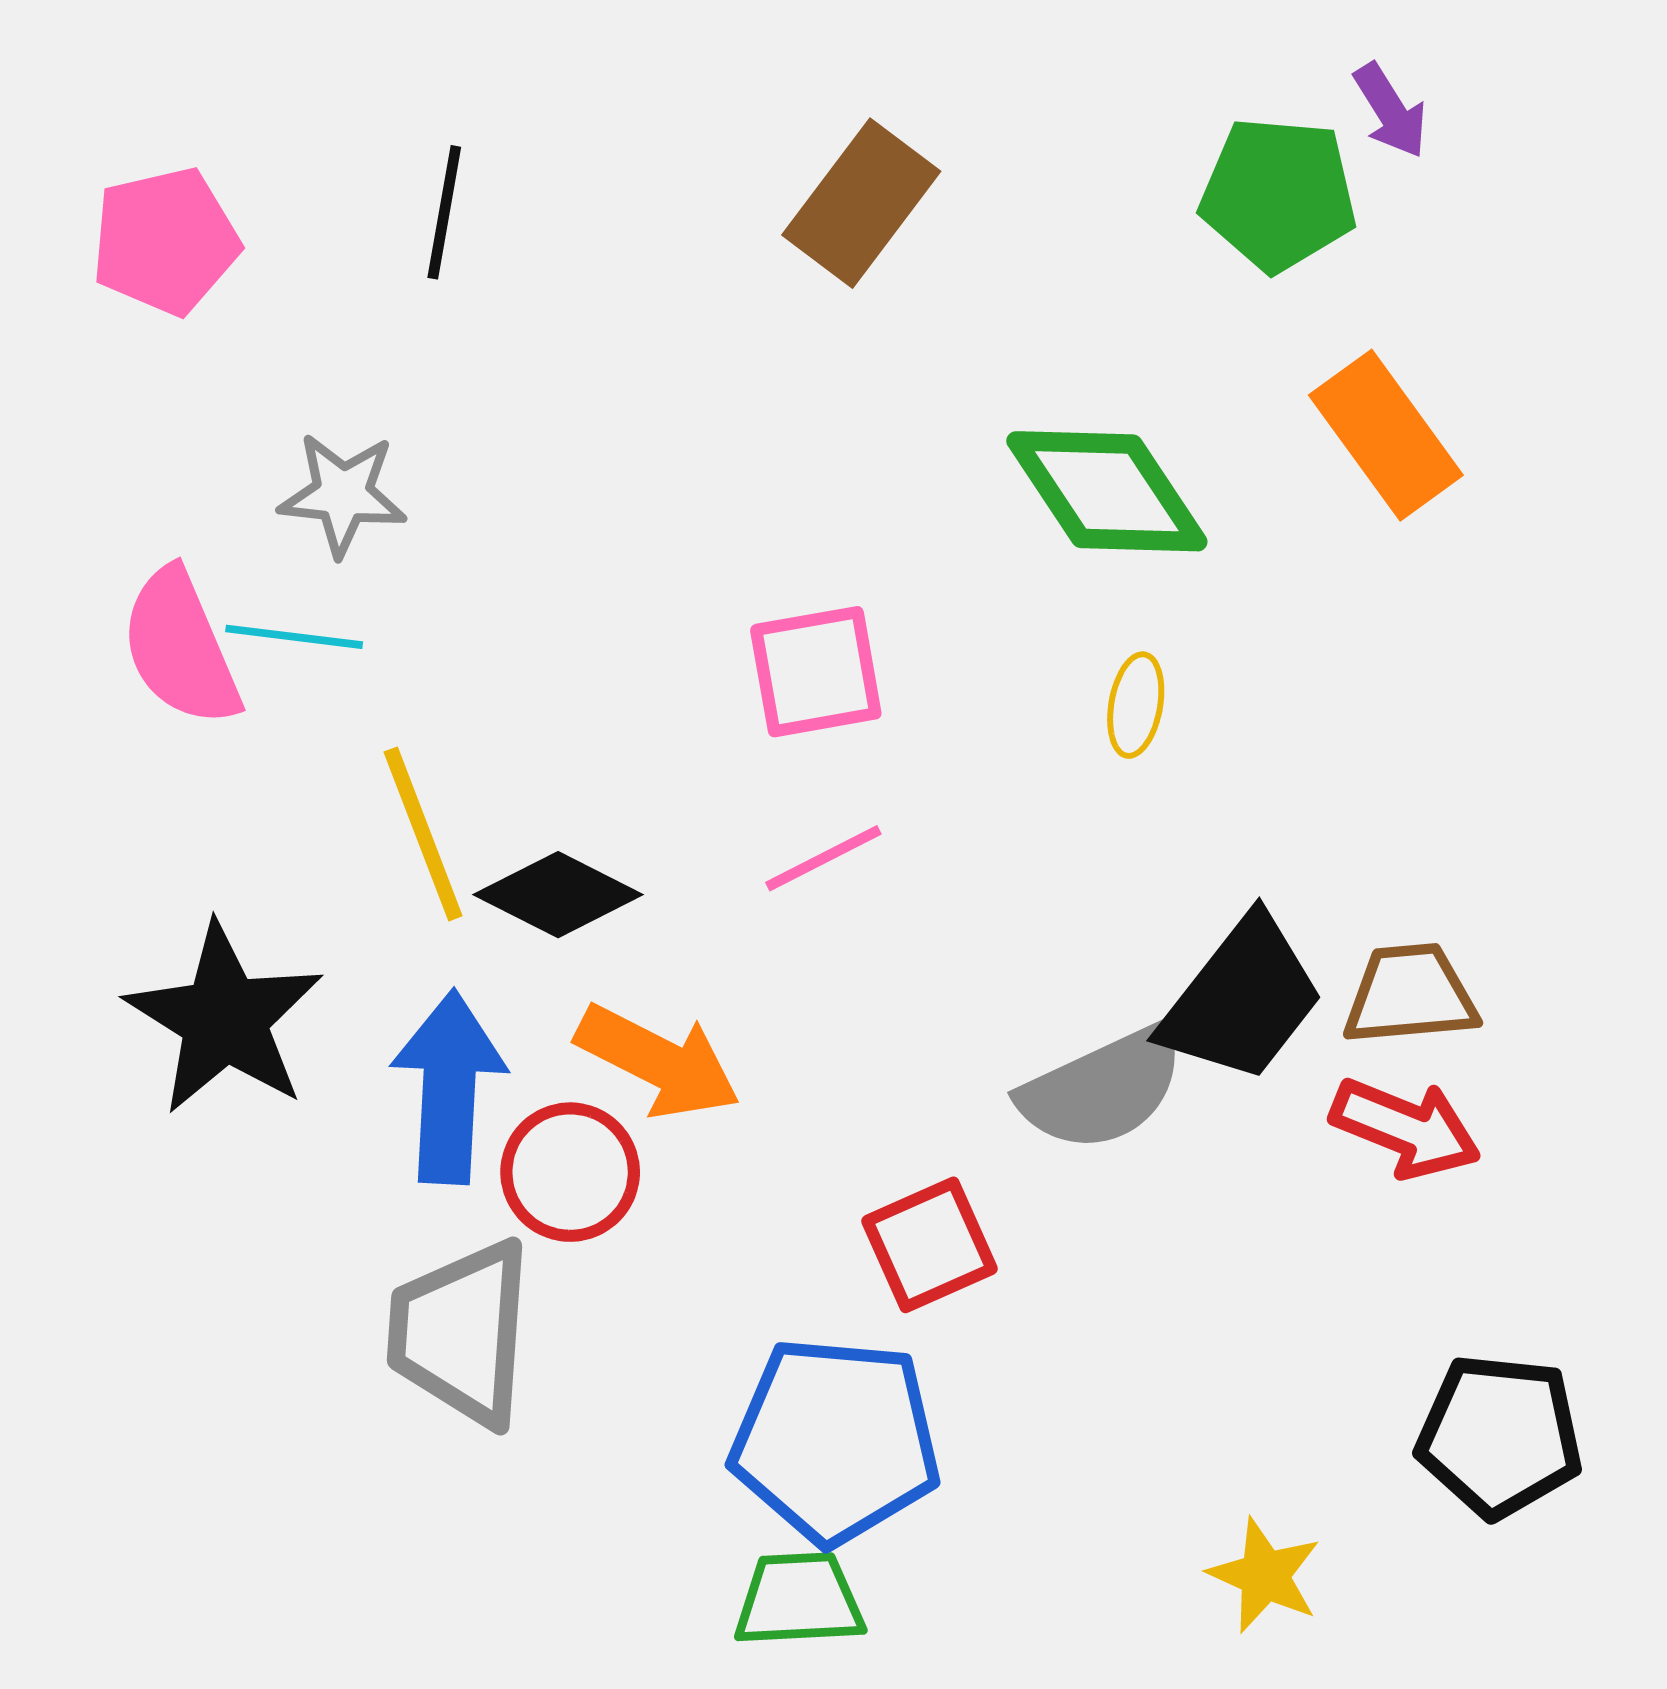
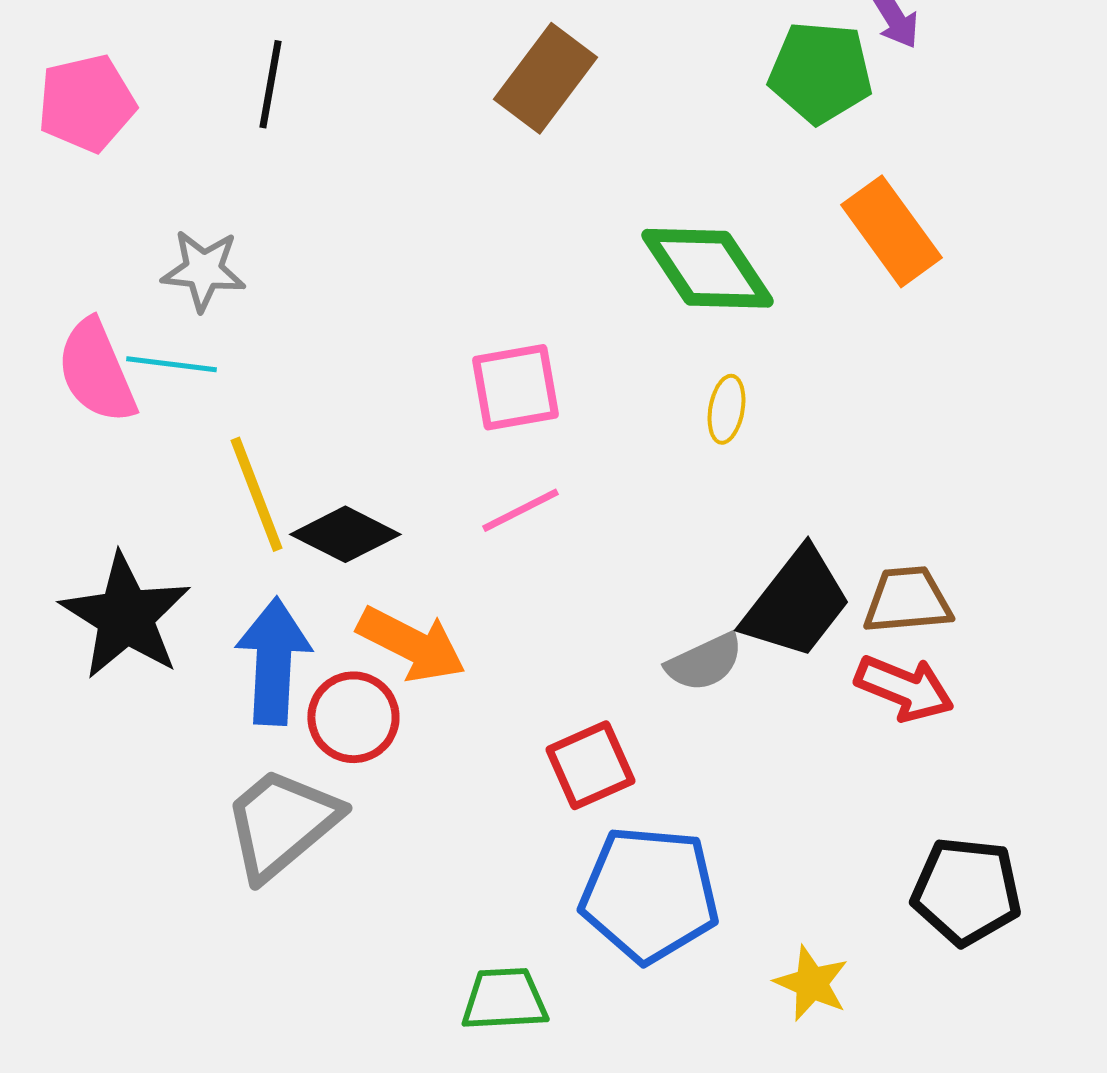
gray semicircle: (1102, 1089) -> (704, 662), size x0.7
gray trapezoid: (461, 1333) -> (281, 823), turned 46
blue pentagon: (835, 1440) -> (649, 894), moved

